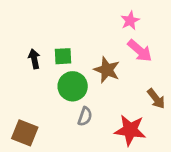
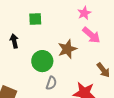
green square: (63, 56) -> (35, 19), moved
brown star: (107, 70) -> (67, 49), turned 30

